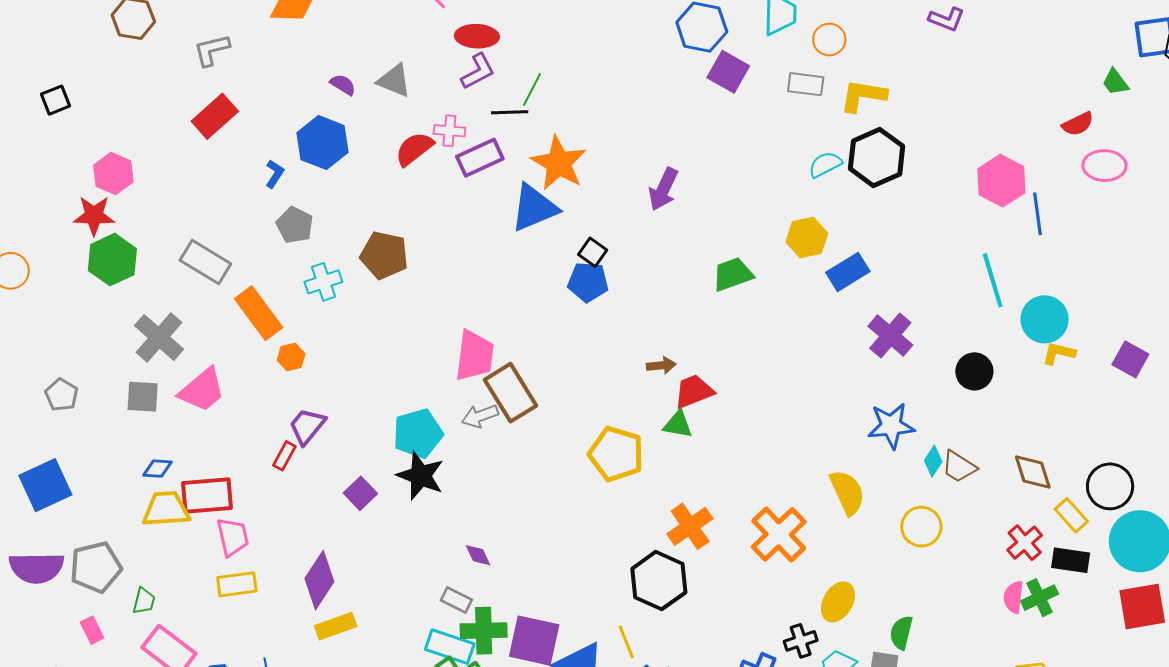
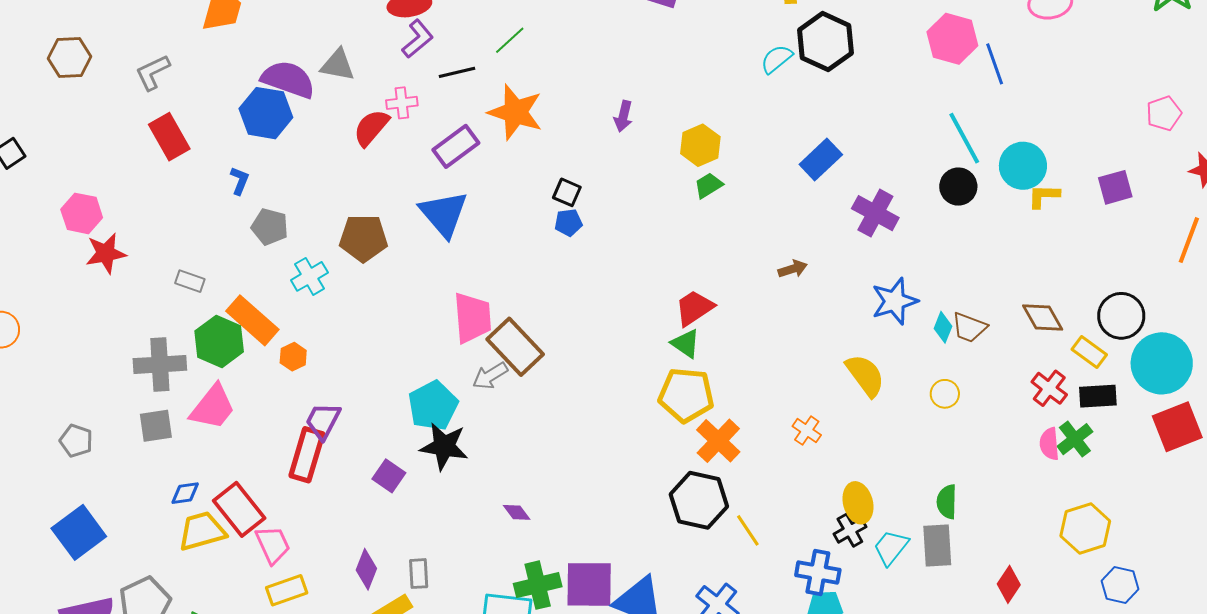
purple semicircle: (343, 85) -> (288, 79), size x2.0
green line: (532, 89) -> (510, 40), moved, turned 32
red rectangle: (215, 116) -> (169, 137), turned -66
blue hexagon: (323, 143) -> (266, 113), moved
purple rectangle: (480, 158) -> (456, 146), moved
purple arrow: (663, 189) -> (623, 116), size x0.7
blue triangle: (534, 208) -> (444, 214), moved, turned -36
red star: (94, 215) -> (106, 253), moved
yellow hexagon: (807, 238) -> (700, 145), moved
green hexagon: (112, 260) -> (219, 341), moved
gray rectangle: (205, 262) -> (190, 281), size x0.6
green trapezoid: (733, 274) -> (708, 185), size x0.7
blue pentagon: (588, 282) -> (568, 223), size x0.7
gray cross: (159, 337) -> (160, 364), turned -33
purple square: (1130, 359) -> (1115, 187), turned -33
brown arrow: (661, 365) -> (793, 269), moved
black circle: (974, 371) -> (958, 187), moved
green triangle: (678, 424) -> (686, 344), turned 36
yellow pentagon: (616, 454) -> (686, 395), moved
red rectangle: (284, 456) -> (307, 455), size x1.8
red rectangle: (207, 495) -> (239, 509), turned 68
yellow circle: (921, 527) -> (945, 394), size x0.7
orange cross: (779, 534) -> (807, 431), size x0.5
purple diamond: (319, 580) -> (366, 569), size x0.7
gray rectangle: (456, 600) -> (419, 574), moved, turned 72
yellow ellipse: (838, 602) -> (858, 503), moved, turned -33
yellow line: (626, 642) -> (748, 530), moved

